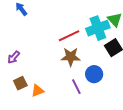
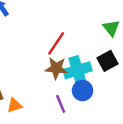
cyan cross: (98, 28) -> (77, 70), moved
red line: (69, 36) -> (56, 43), turned -35

